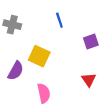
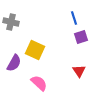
blue line: (59, 20) -> (74, 18), moved
pink semicircle: (44, 93) -> (39, 83), turned -36

